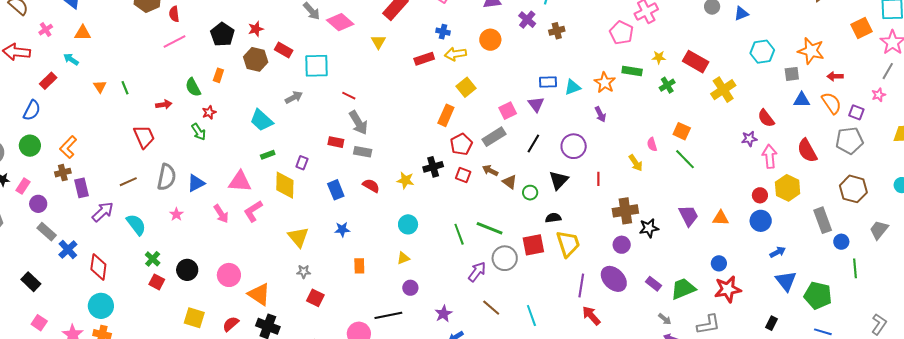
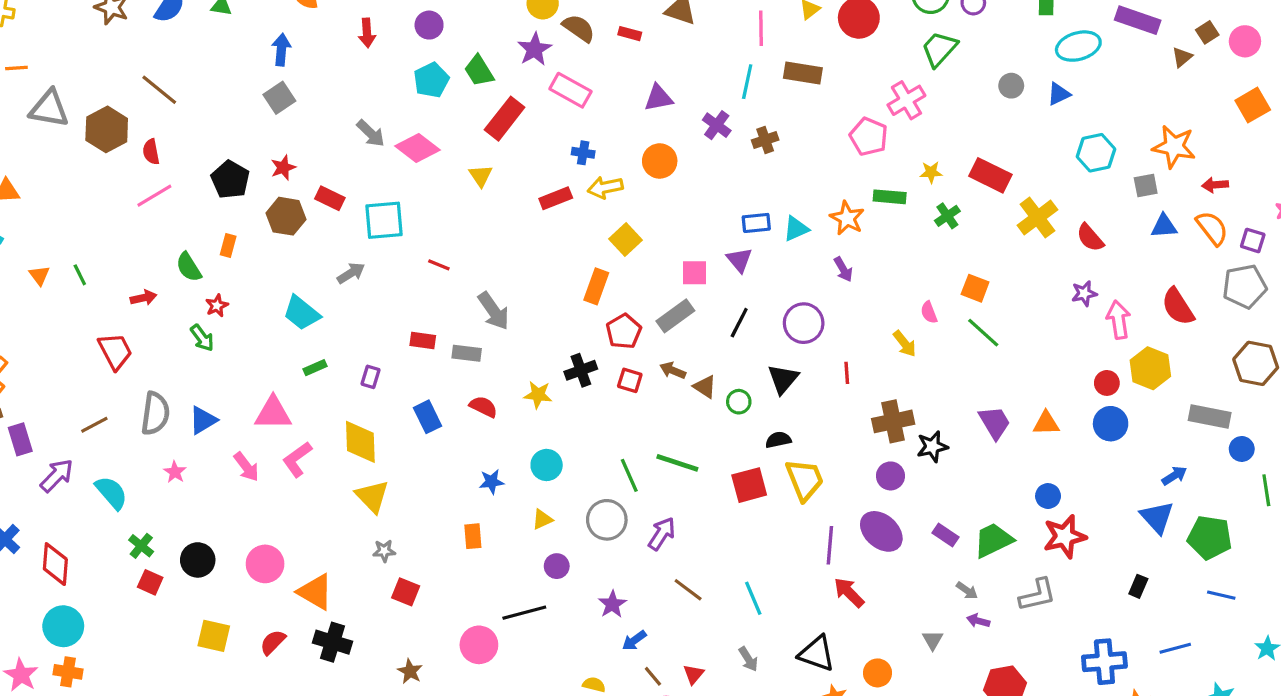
pink square: (508, 111) -> (694, 273), turned 30
red semicircle: (766, 118) -> (1090, 238), moved
gray arrow: (358, 123) -> (494, 311), moved
yellow diamond: (285, 185) -> (360, 442), moved
gray rectangle: (823, 220) -> (1210, 417), turned -55
blue star: (342, 229) -> (492, 482), moved
blue arrow: (778, 252) -> (1174, 476), moved
gray circle: (505, 258) -> (607, 520), moved

